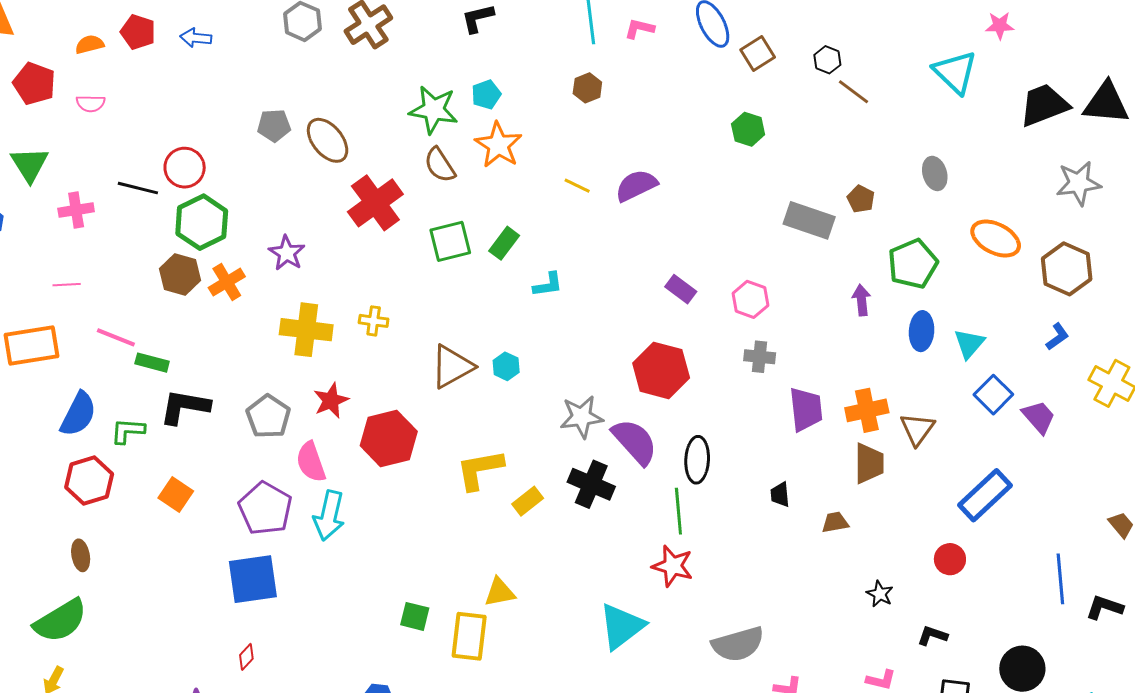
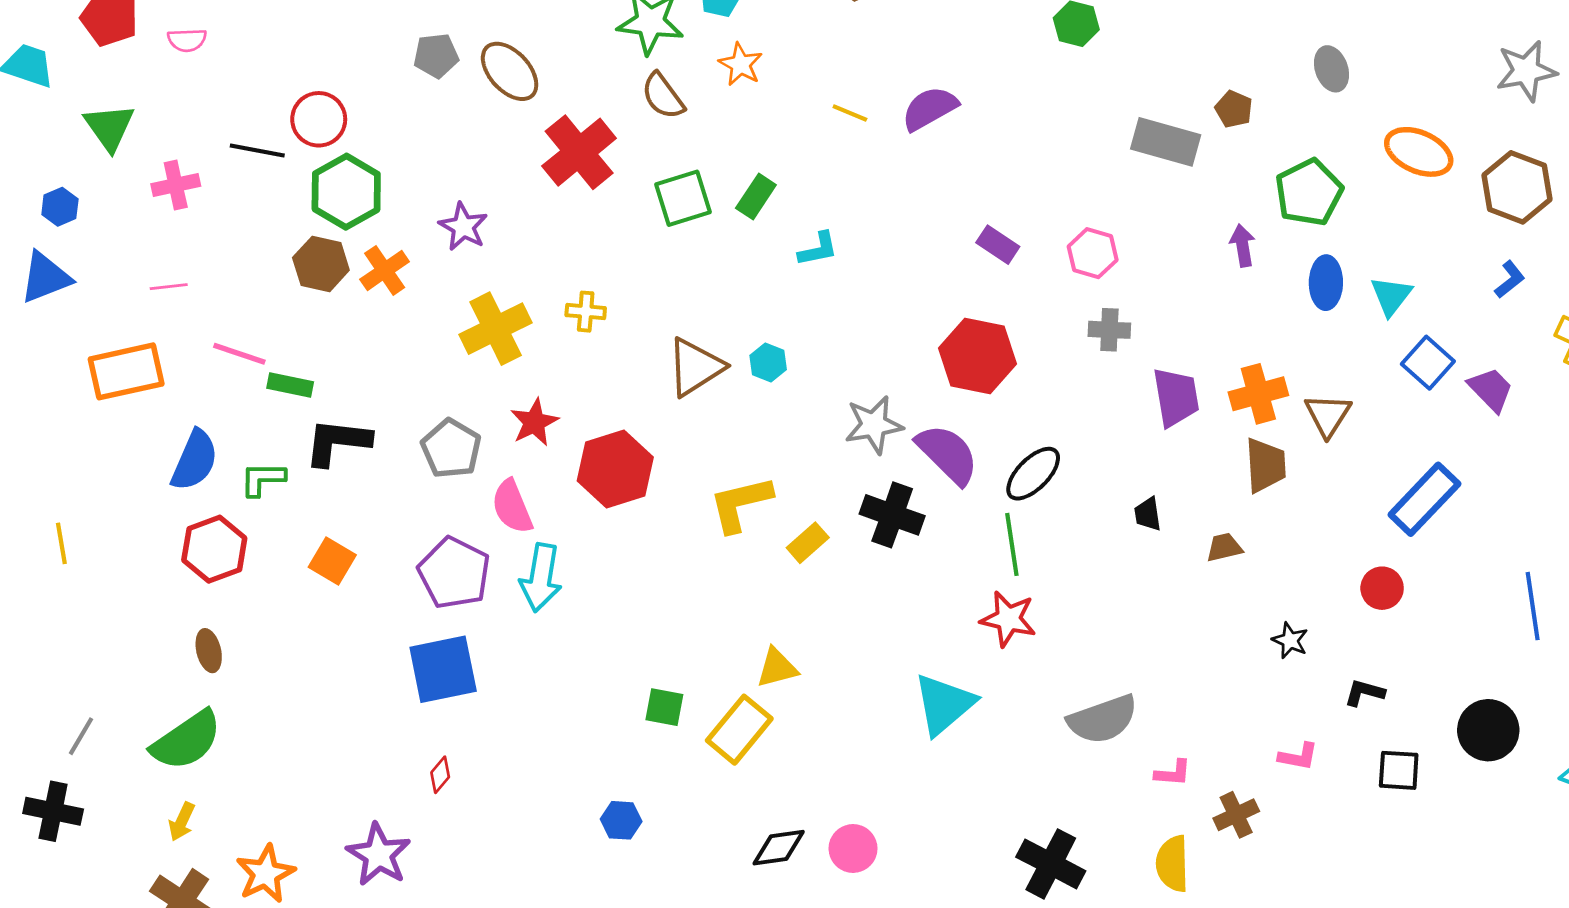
orange star: (498, 145) -> (741, 64), size x0.7
yellow cross: (306, 330) -> (496, 329), turned -30
black ellipse: (697, 460) -> (1033, 474), turned 45
yellow rectangle: (469, 636) -> (739, 730), turned 36

